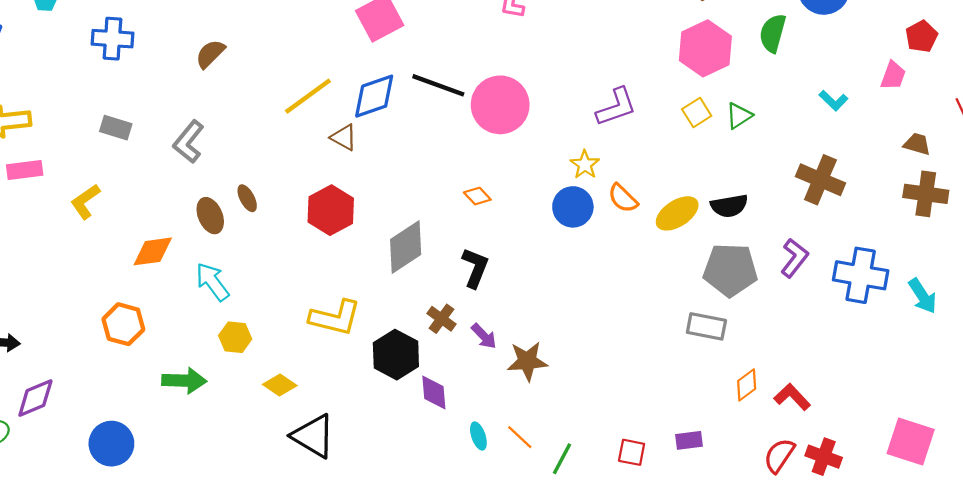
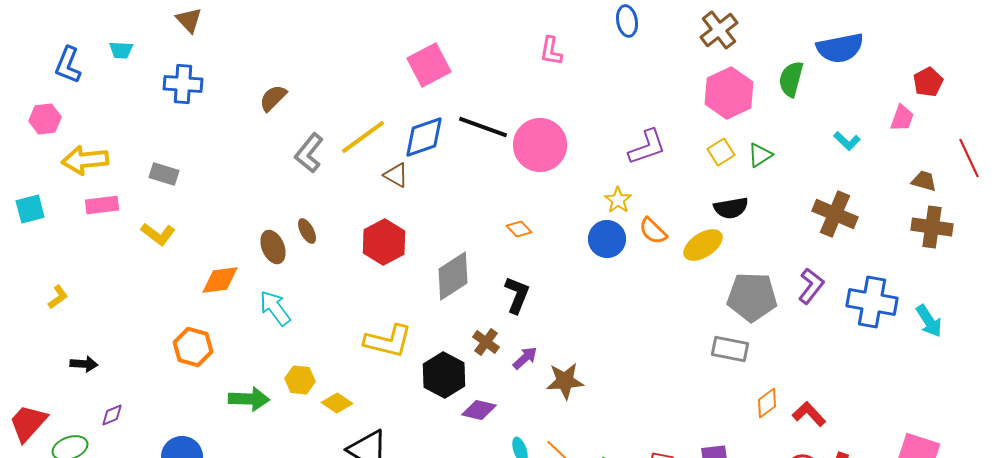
gray rectangle: (116, 128) -> (164, 174), moved
gray L-shape: (189, 142) -> (309, 153), moved
yellow L-shape: (85, 201) -> (158, 234), turned -108
black semicircle: (729, 206) -> (731, 208), moved
purple arrow: (484, 336) -> (525, 358), turned -88
yellow hexagon: (235, 337) -> (300, 380), moved
purple diamond: (434, 393) -> (479, 410), turned -72
purple diamond: (35, 398) -> (112, 415), size x0.6

